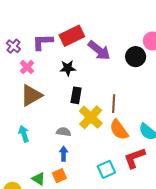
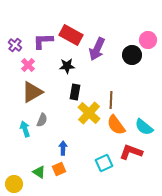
red rectangle: (72, 36) -> (71, 35), turned 55
purple arrow: (99, 50) -> (97, 49), turned 75
gray semicircle: (64, 132) -> (42, 120), moved, turned 104
red L-shape: (135, 158) -> (131, 152), turned 40

